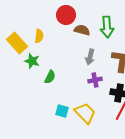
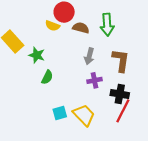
yellow semicircle: (39, 36) -> (52, 26), moved, turned 104
green star: (32, 61) -> (37, 55), moved
cyan square: (62, 111) -> (60, 113), turned -32

